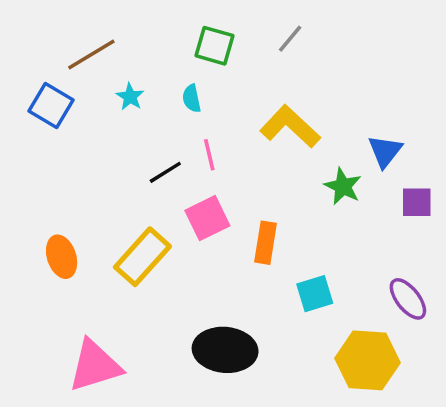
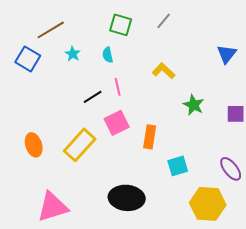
yellow L-shape: (290, 127) -> (164, 71), size x0.7
blue triangle: (385, 151) -> (227, 54), moved

